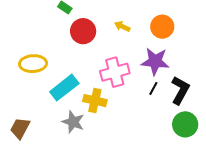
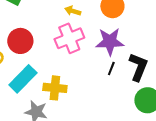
red circle: (83, 31) -> (20, 41), moved
pink cross: (115, 72) -> (69, 38), moved

